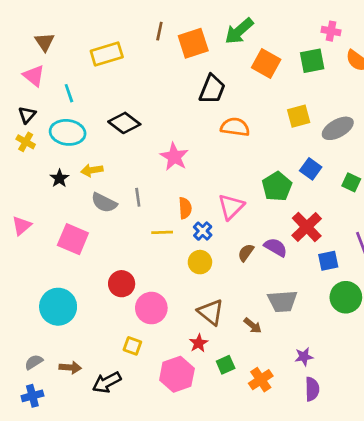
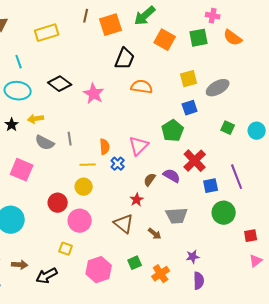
pink star: (174, 157) -> (94, 94), moved
blue square: (311, 169) -> (190, 108), moved, turned 35
yellow circle: (200, 262) -> (84, 187), moved
red star: (199, 343) -> (137, 200), moved

